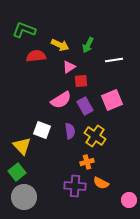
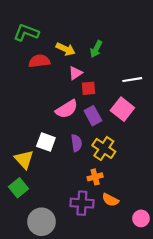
white line: (114, 60) -> (132, 80), moved
pink square: (112, 100) -> (122, 109), turned -30
gray circle: (24, 197) -> (42, 222), moved

